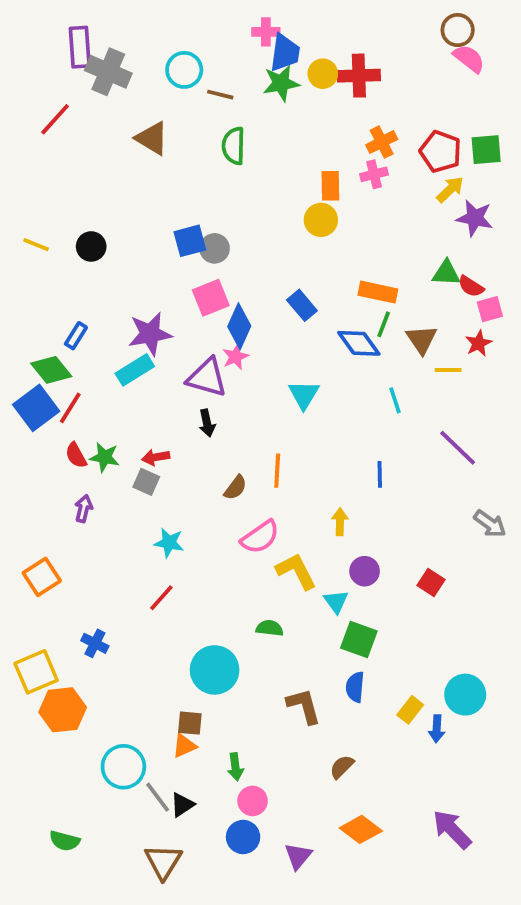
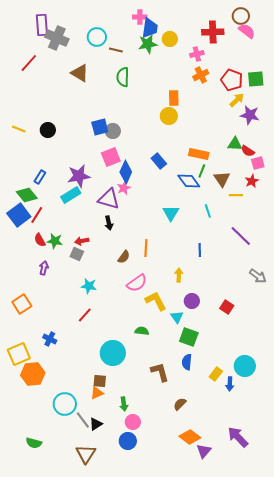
red cross: (359, 76) -> (213, 32), moved
pink cross: (374, 174) -> (197, 54), moved
cyan triangle: (304, 395) -> (171, 213), moved
purple triangle: (298, 856) -> (204, 451), moved

